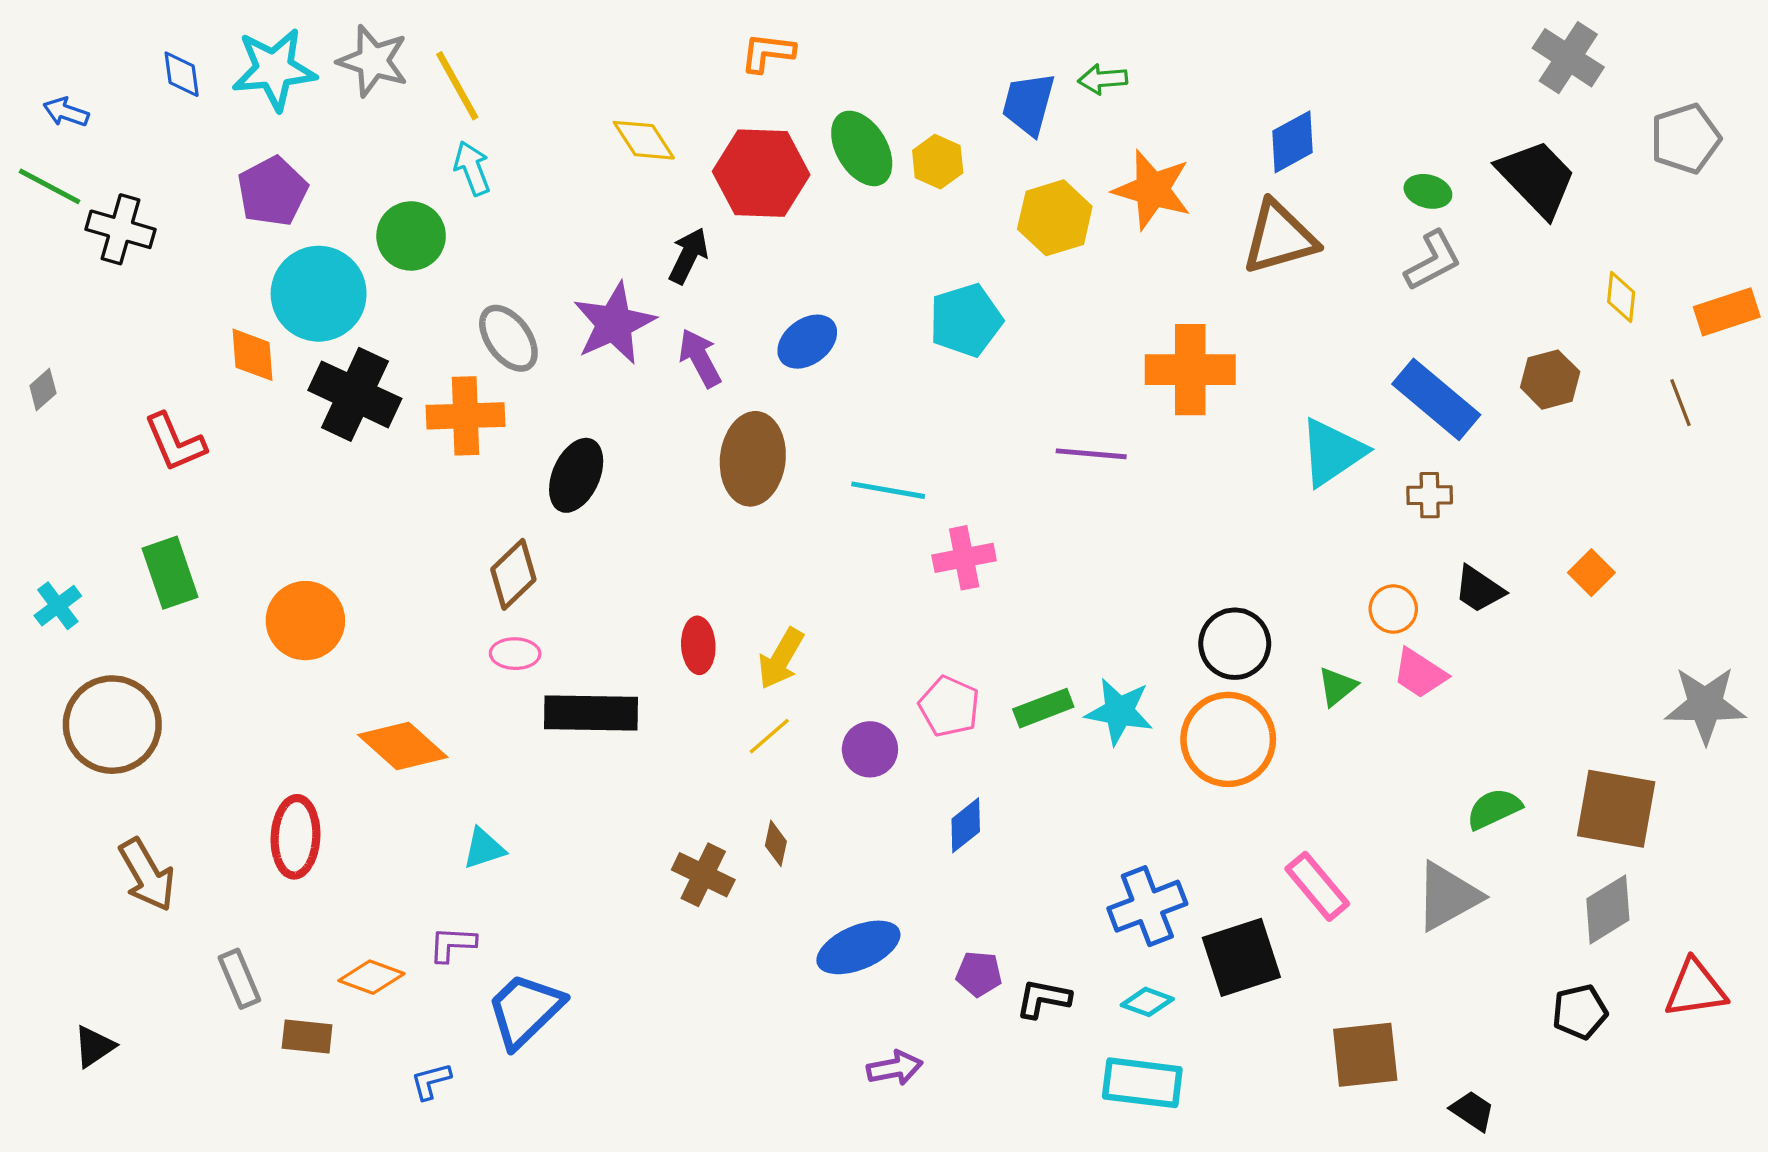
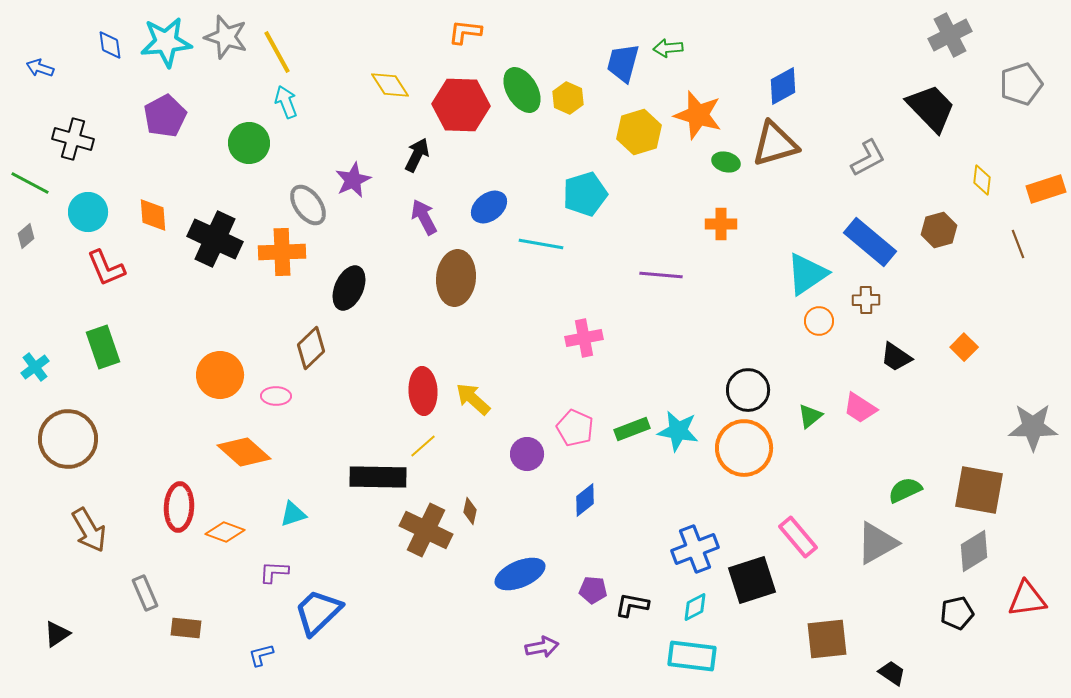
gray cross: (1568, 58) -> (950, 35), turned 30
green line: (50, 186) -> (30, 183), moved
green ellipse: (1428, 191) -> (726, 162), moved
cyan circle: (319, 294) -> (88, 212), moved, size x0.7
purple star: (614, 323) -> (353, 180), moved, size x0.7
orange cross: (1190, 370) -> (721, 224), size x0.6
cyan line: (888, 490) -> (541, 244), moved
orange circle: (1393, 609) -> (819, 321), moved
orange circle: (305, 621) -> (220, 375), moved
red ellipse: (698, 645) -> (423, 391), size x1.4
pink ellipse: (515, 654) -> (276, 396), moved
yellow arrow: (781, 659) -> (473, 399), turned 102
black rectangle: (591, 713) -> (378, 477), moved
yellow line: (769, 736) -> (423, 446), moved
brown cross: (703, 875) -> (426, 530), size x1.4
orange diamond: (371, 977) -> (225, 532), moved
cyan diamond: (1147, 1002) -> (695, 607), turned -48

